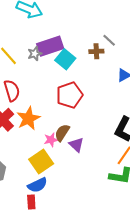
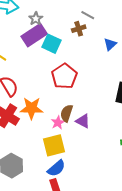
gray star: (35, 54) -> (36, 19), moved
orange star: (28, 118) -> (32, 108), turned -30
yellow square: (41, 162) -> (54, 145), turned 35

